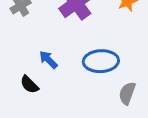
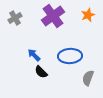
black semicircle: (29, 84) -> (41, 72), moved

